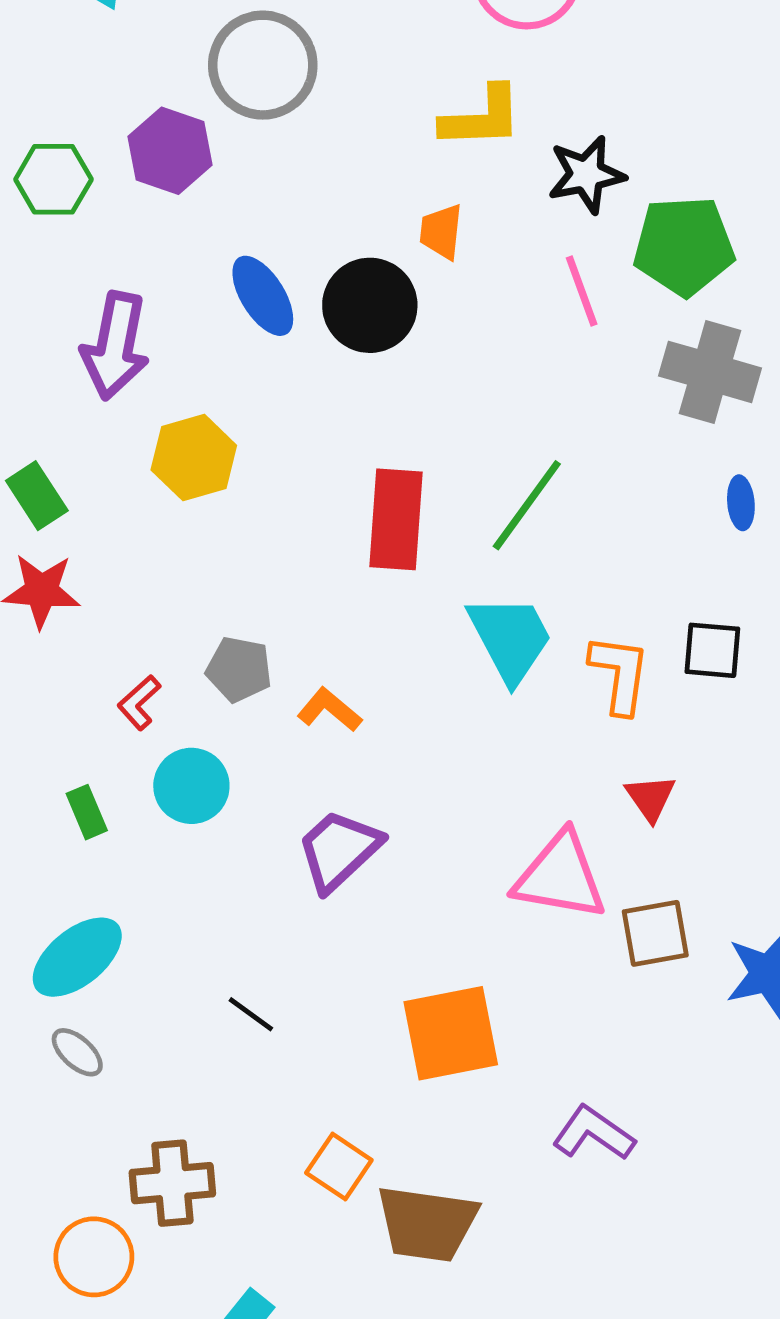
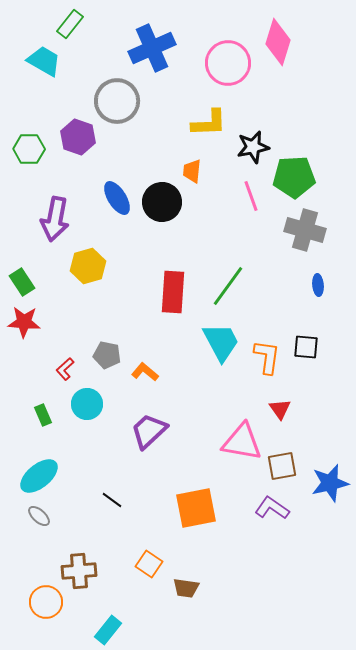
purple L-shape: (593, 1133) -> (272, 508), moved
brown trapezoid: (427, 1224) -> (186, 588), size x0.6

